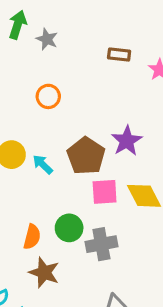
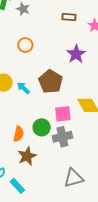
purple star: (127, 141) -> (76, 54), moved
pink square: (105, 192) -> (63, 114), moved
brown star: (44, 272) -> (27, 156), turned 30

